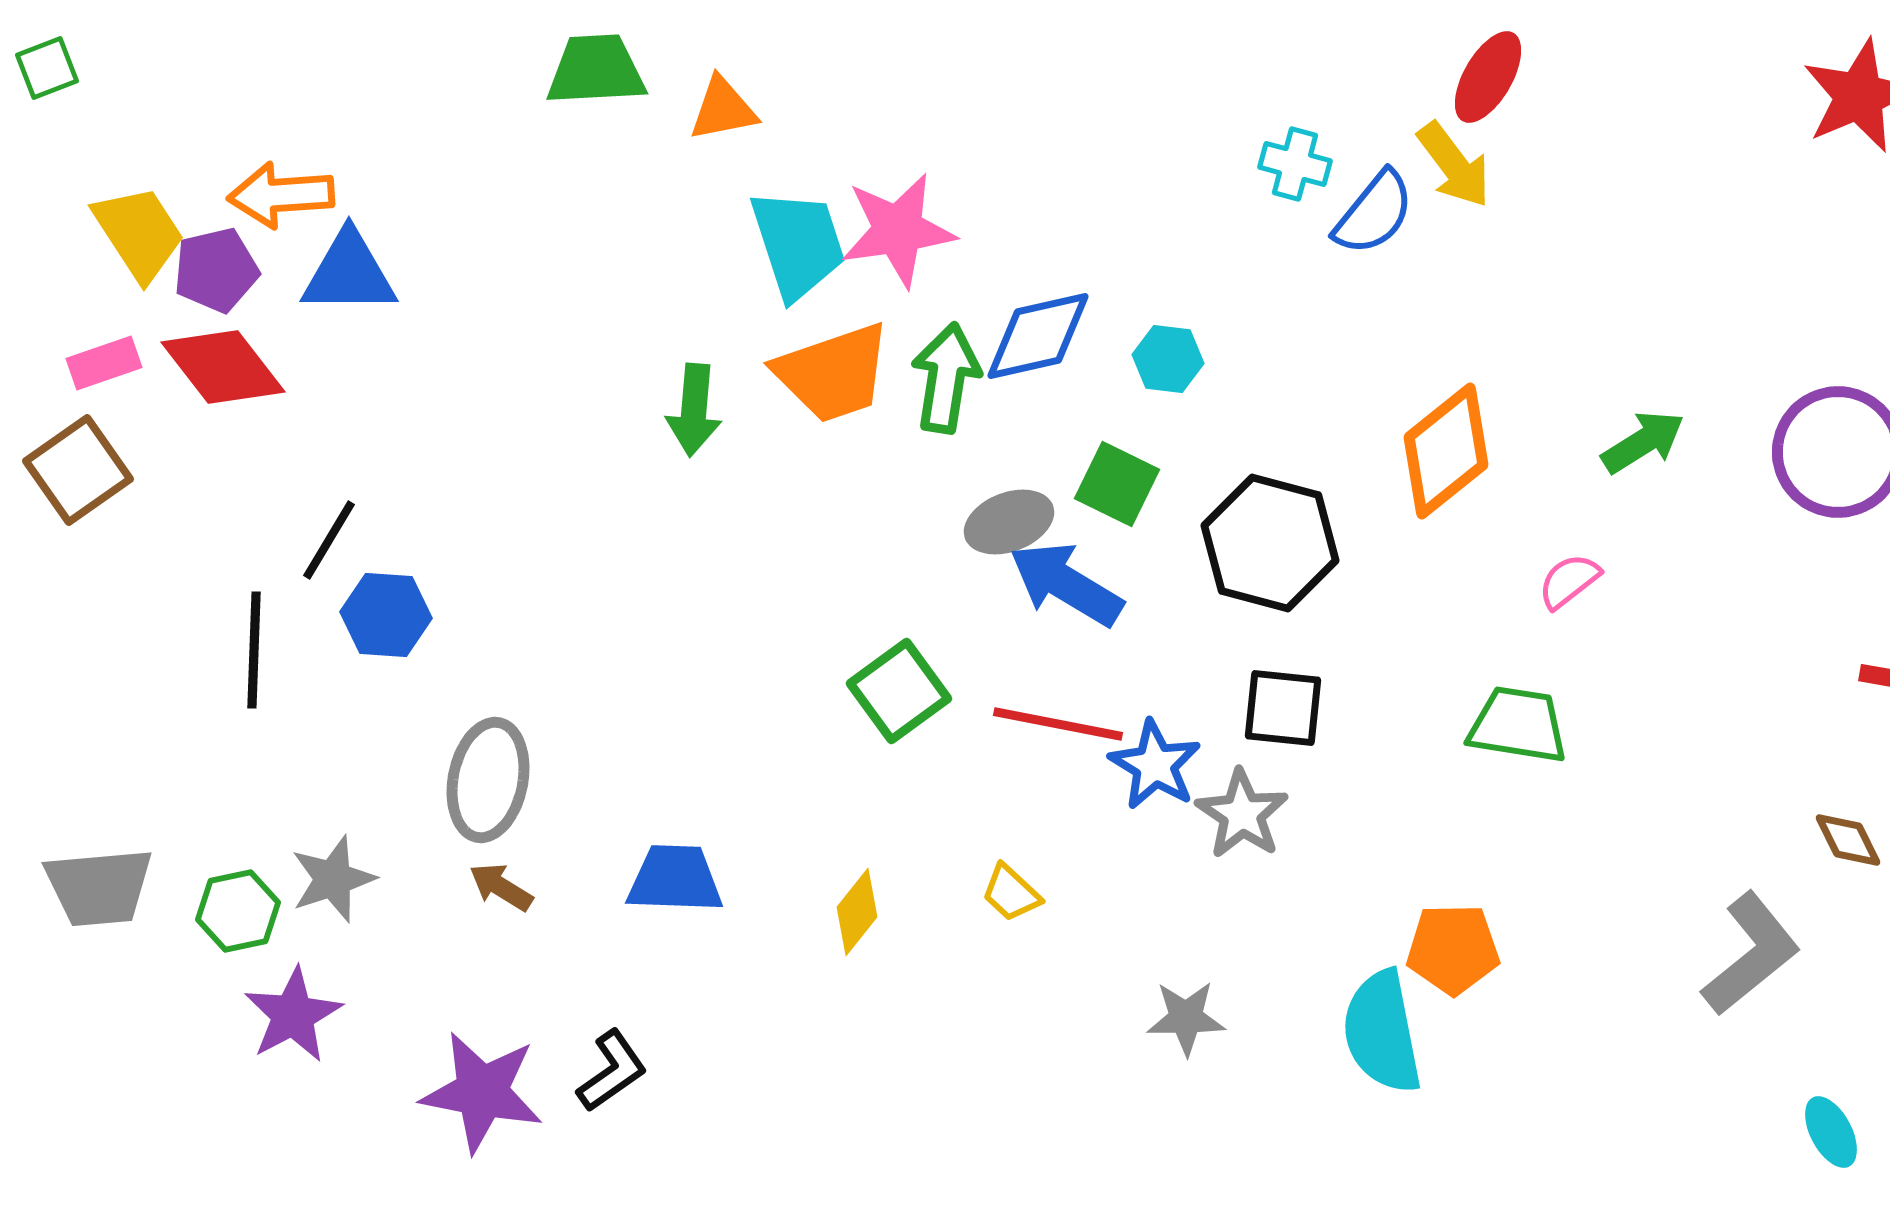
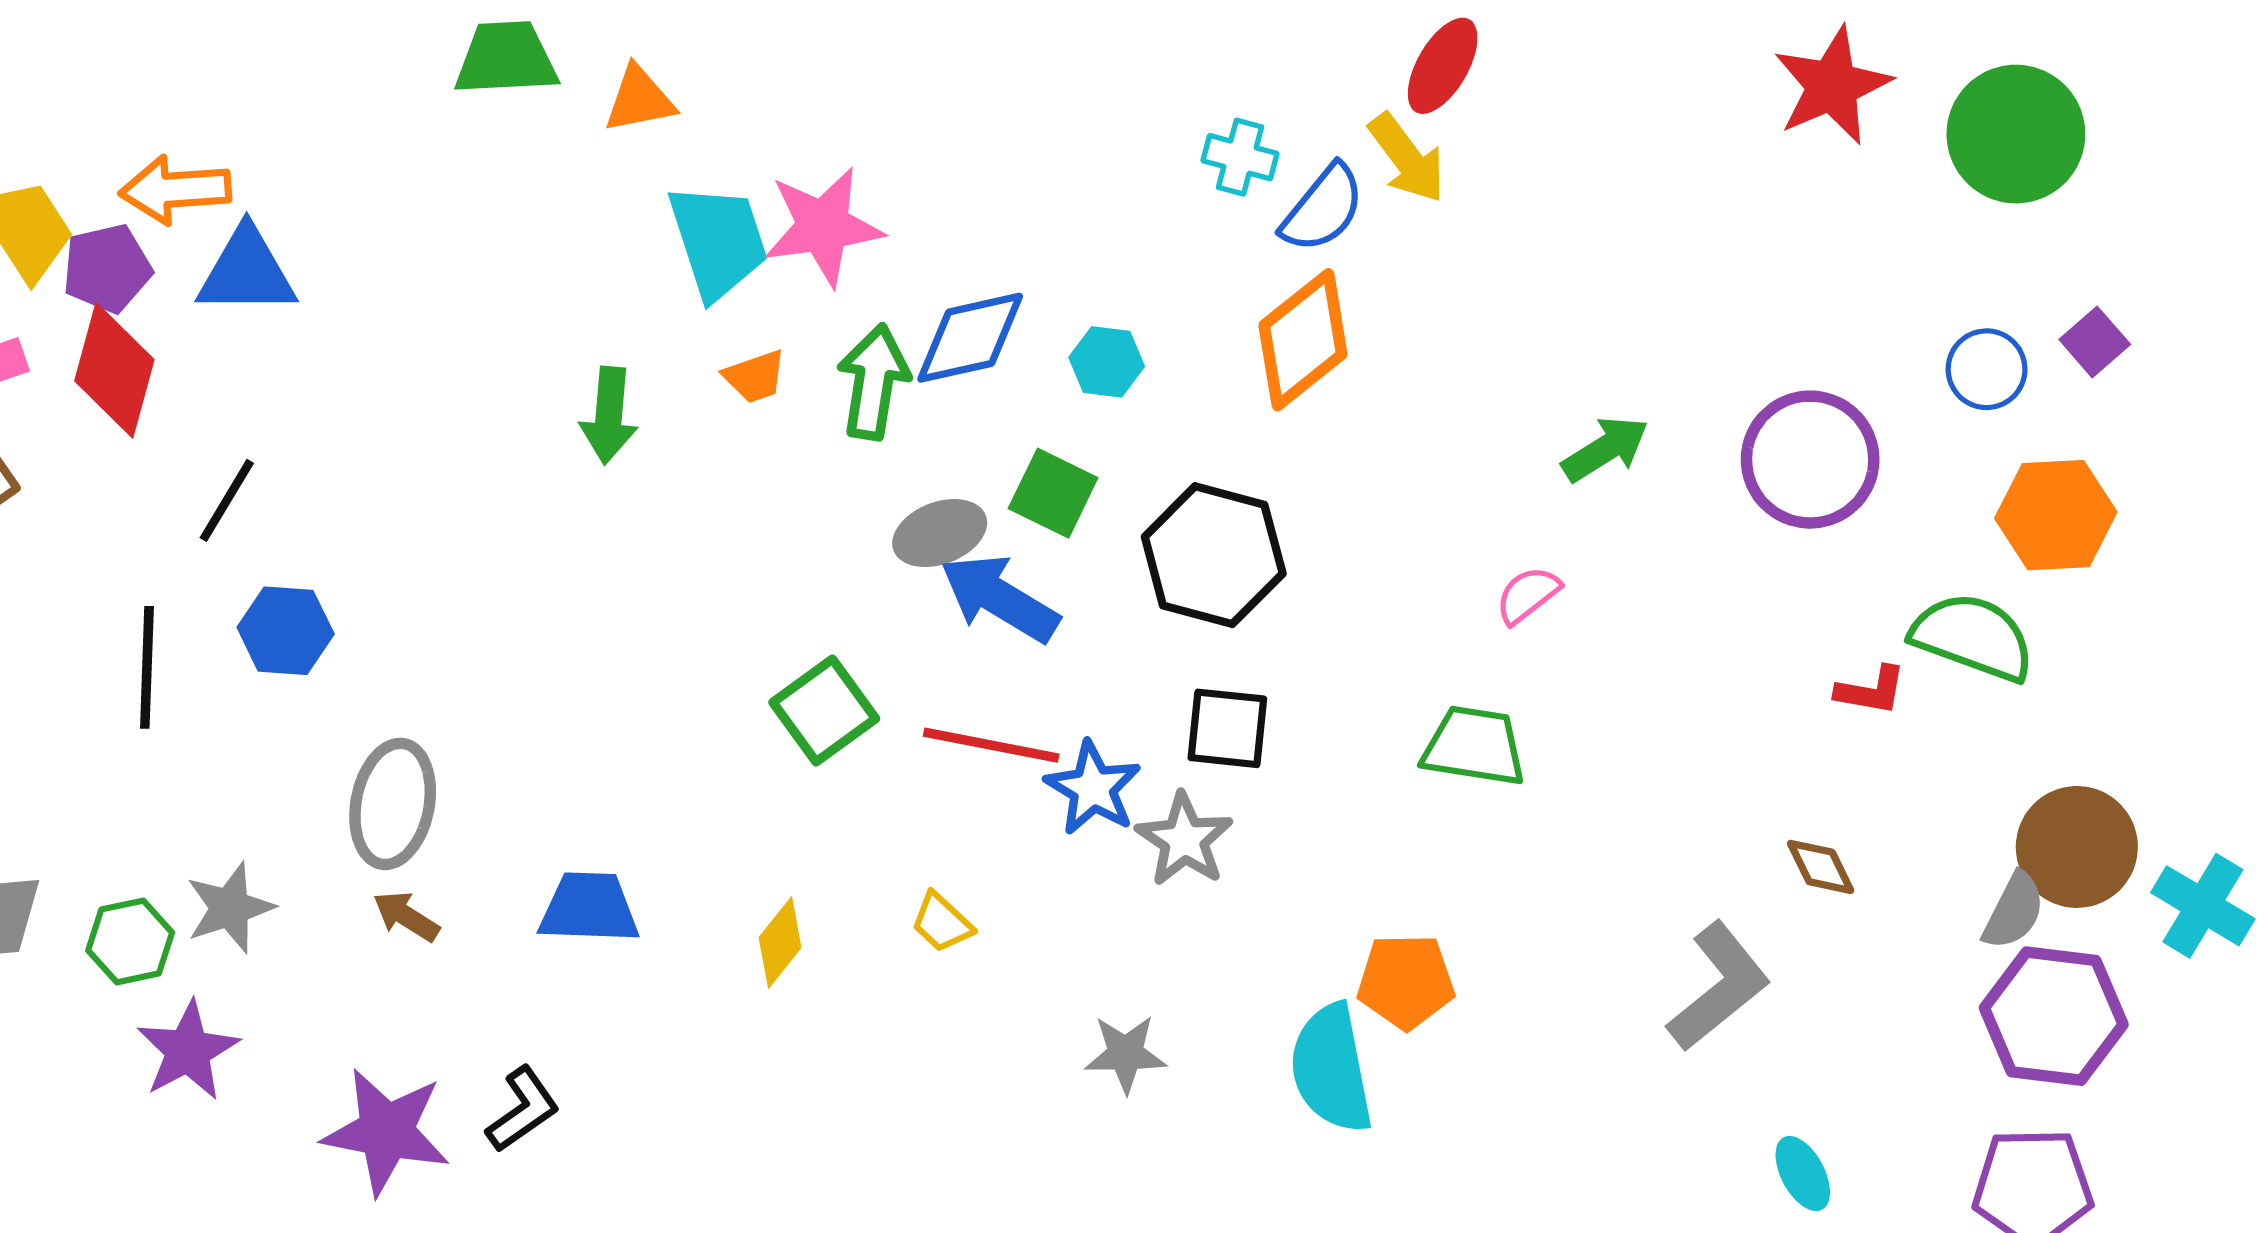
red diamond: (223, 367) -> (114, 370), turned 53
orange trapezoid: (833, 373) -> (755, 377), size x0.5
orange diamond: (1446, 451) -> (1303, 340), moved
black line: (329, 540) -> (227, 500), moved

